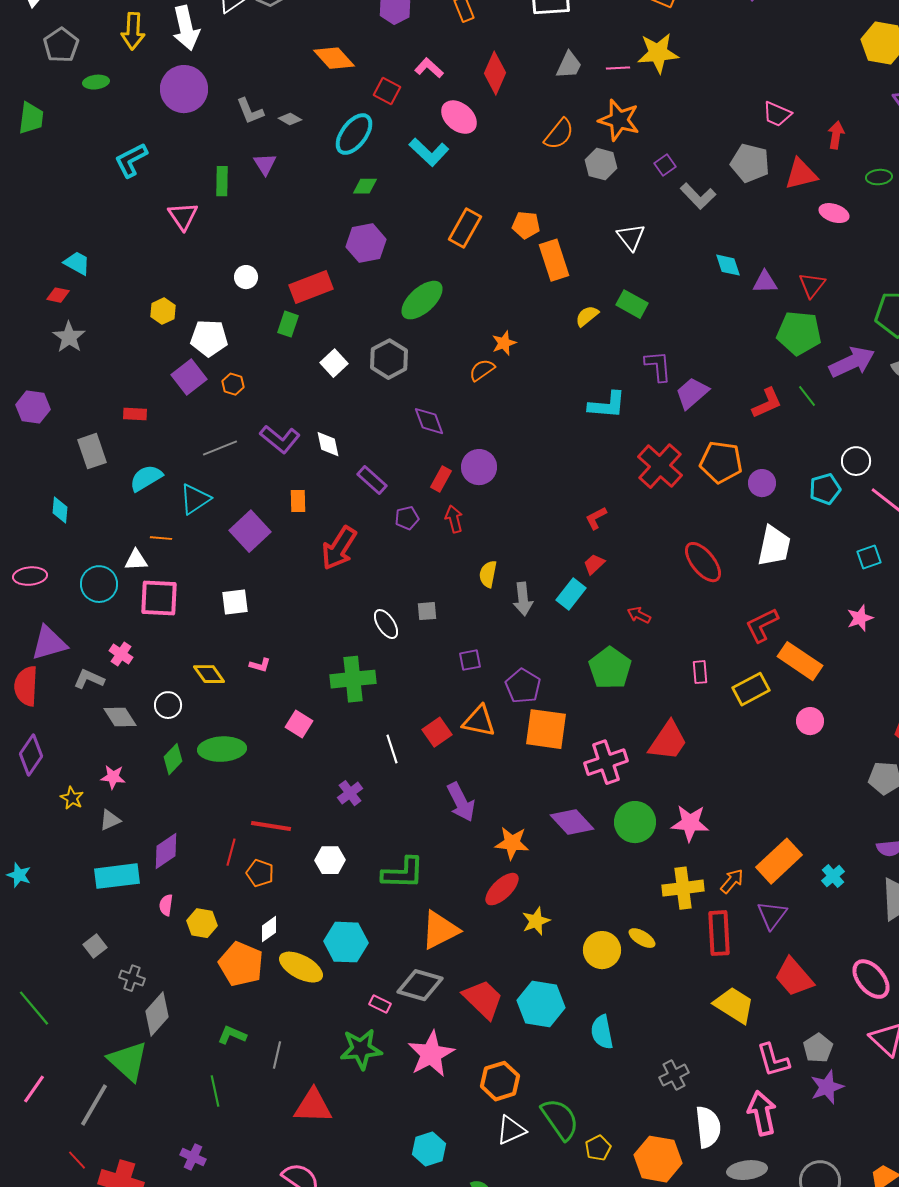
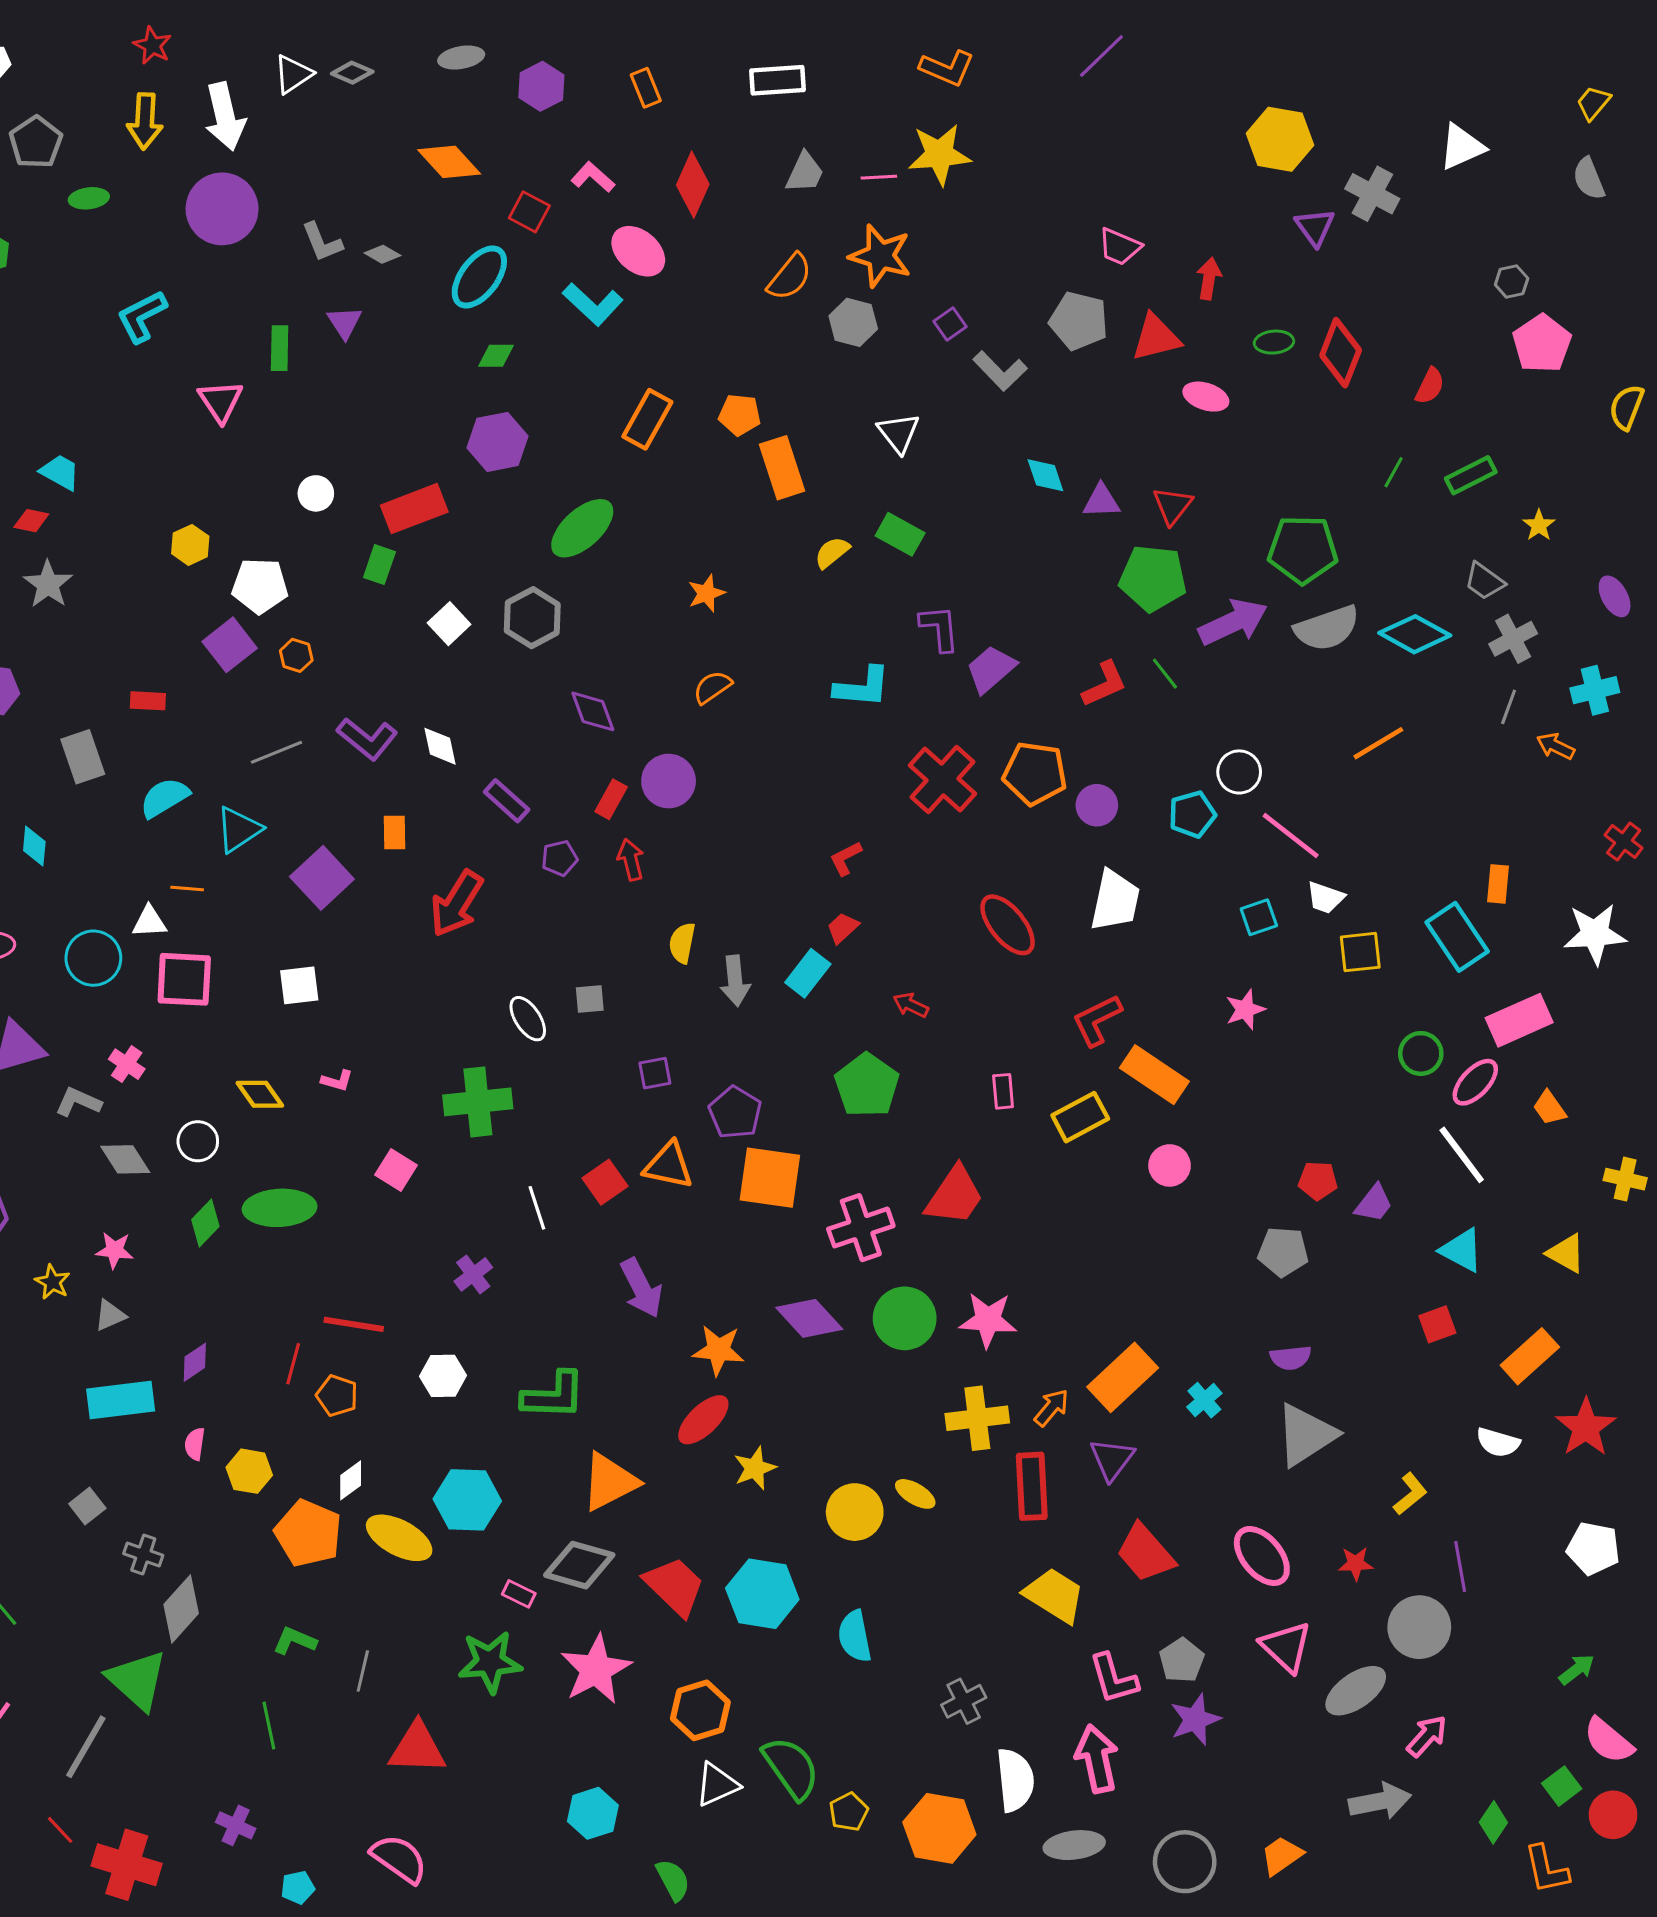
orange semicircle: (482, 370) -> (712, 687), moved
purple diamond: (166, 851) -> (195, 1362), size x0.7

